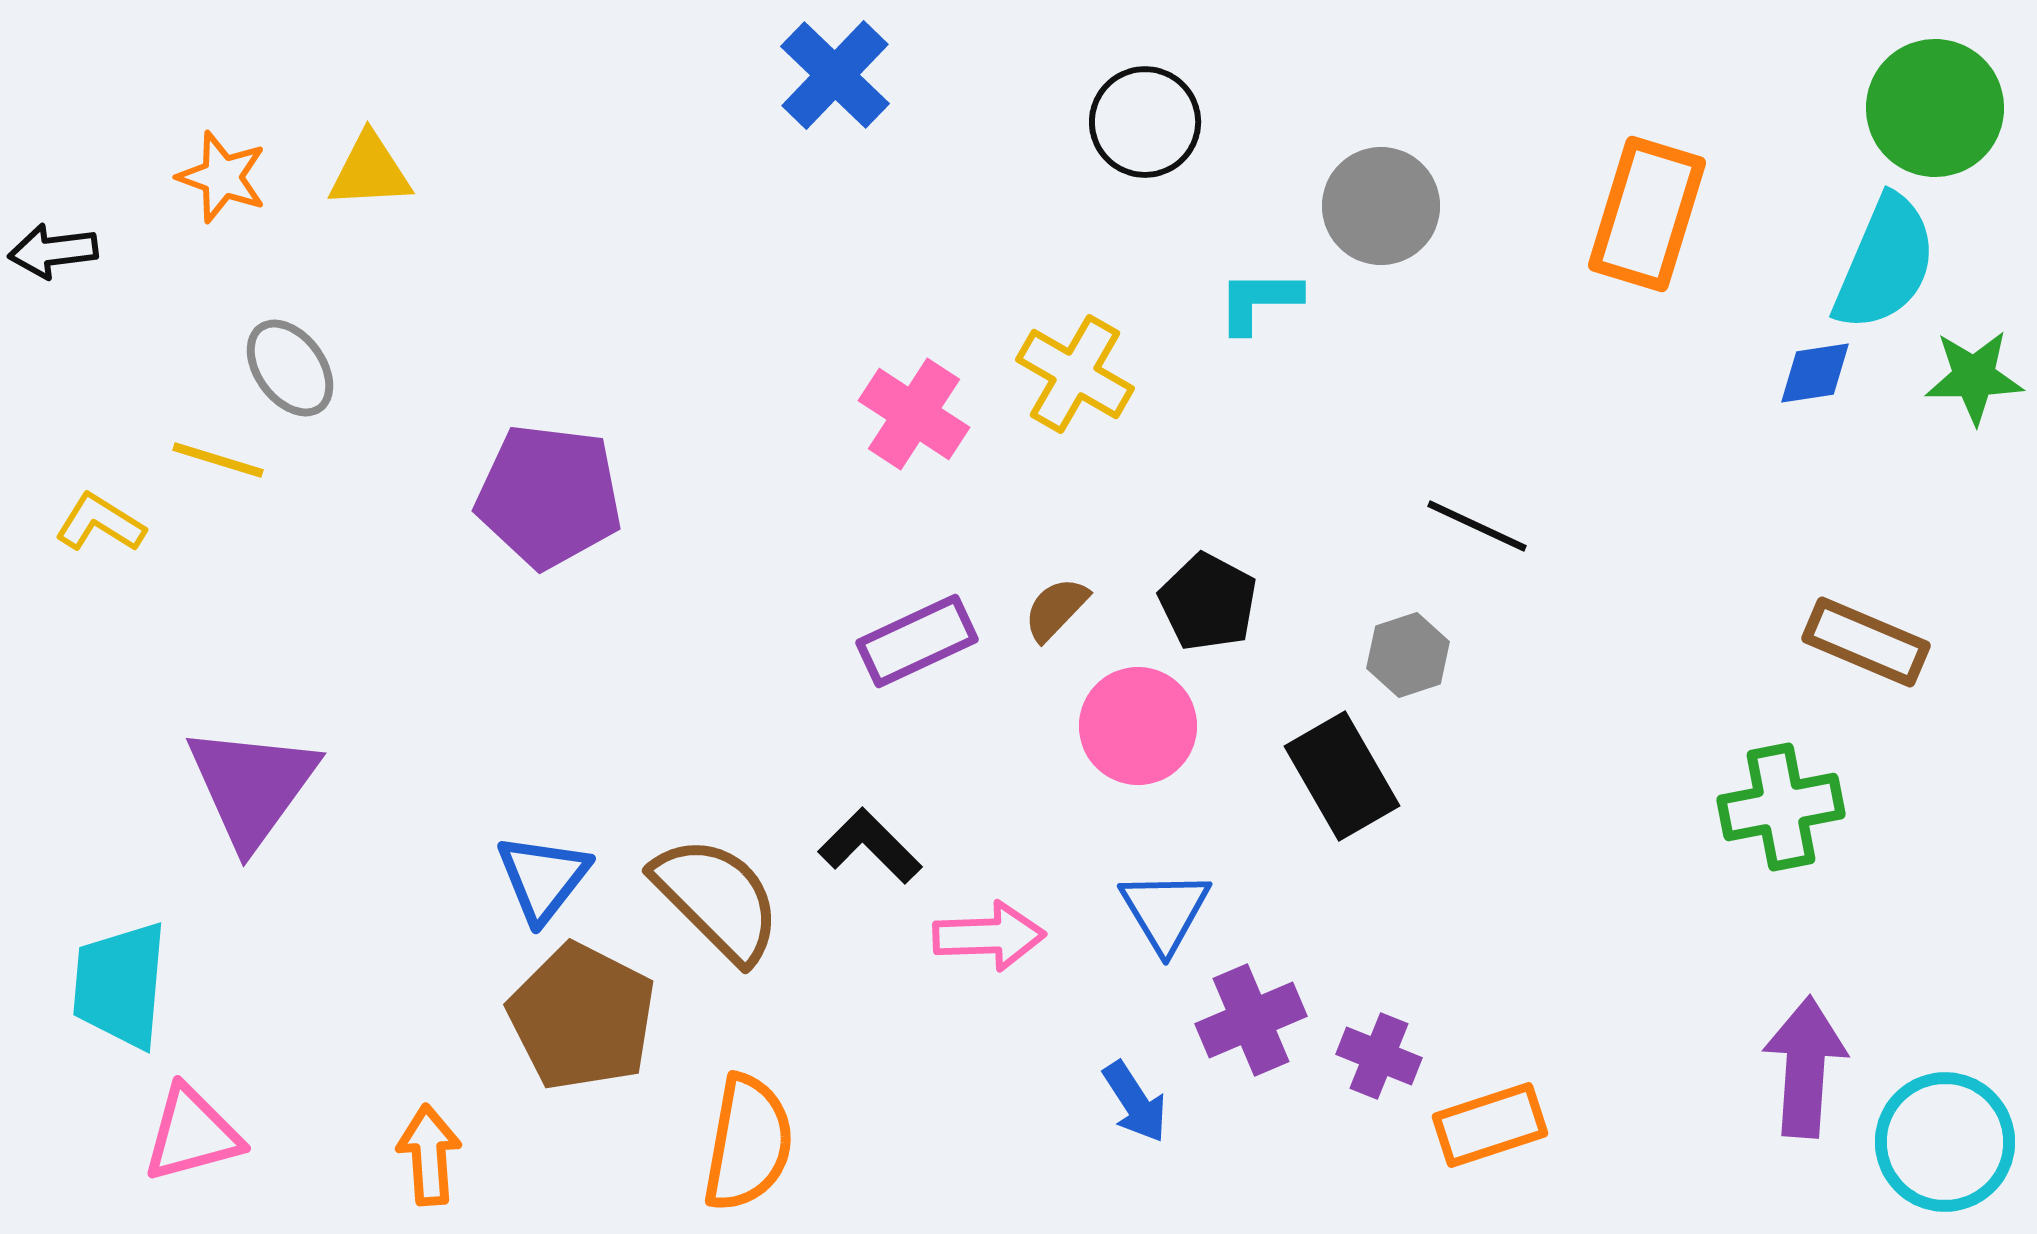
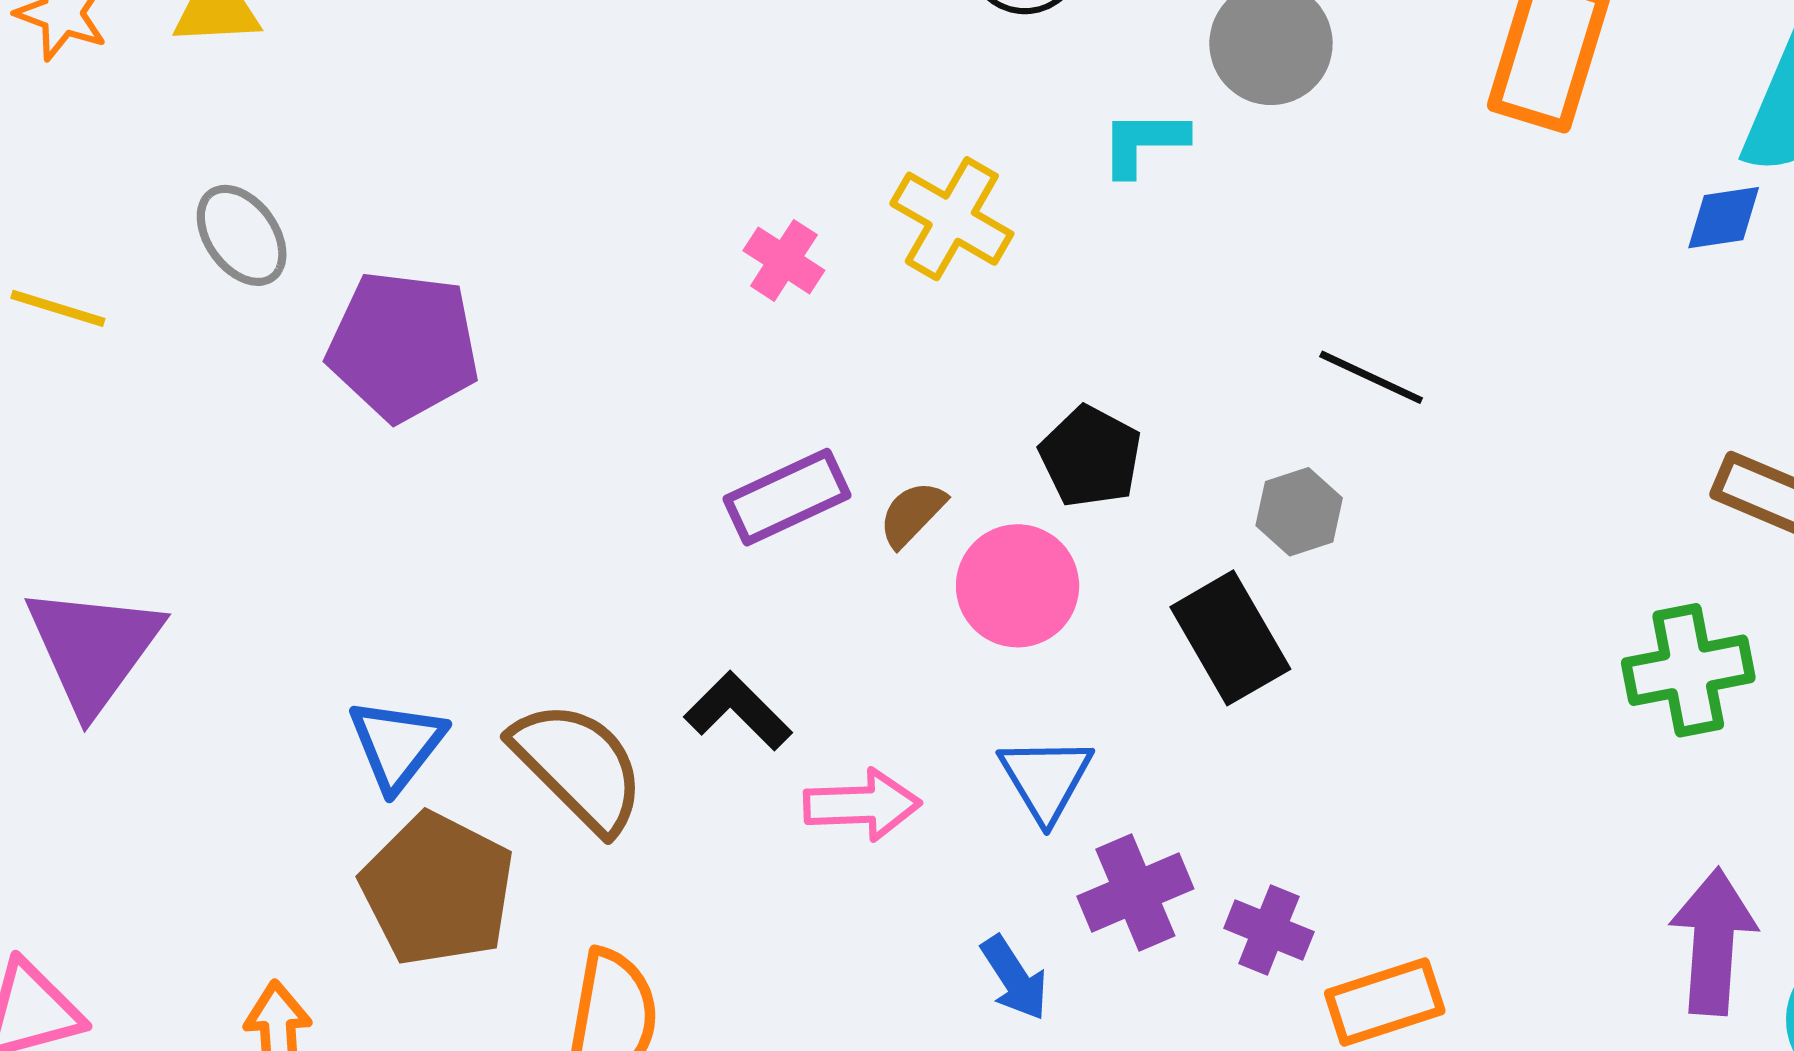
gray ellipse: (290, 368) -> (242, 235), moved
pink cross: (914, 414) -> (784, 260), size x0.7
brown semicircle: (1056, 609) -> (912, 514), moved

